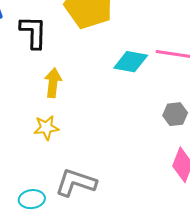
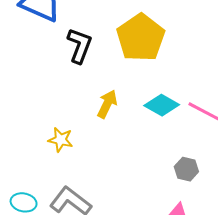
yellow arrow: (53, 83) -> (107, 104), moved

